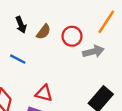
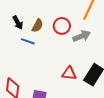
blue line: (18, 59) -> (28, 41), moved
red triangle: (44, 93) -> (69, 73), moved

